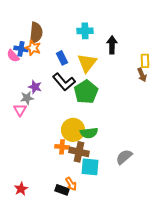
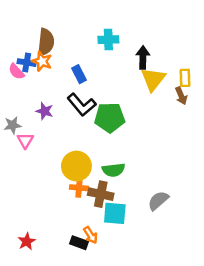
yellow triangle: (87, 63) -> (153, 79), moved
green pentagon: (86, 92) -> (110, 118), turned 30
gray star: (27, 98) -> (13, 125), moved
yellow circle: (73, 130) -> (76, 166), moved

